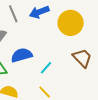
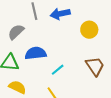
yellow circle: (71, 23) -> (89, 30), size x0.7

